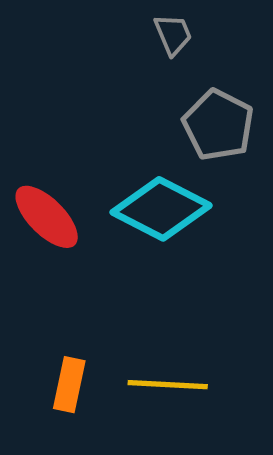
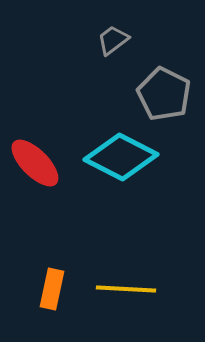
gray trapezoid: (173, 34) -> (113, 40), moved, turned -104

